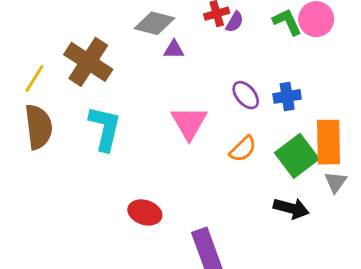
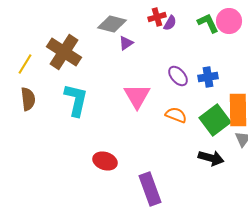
purple triangle: (174, 49) -> (126, 43), turned -35
brown semicircle: (39, 127) -> (28, 99), size x0.7
orange semicircle: (243, 149) -> (176, 115), turned -115

